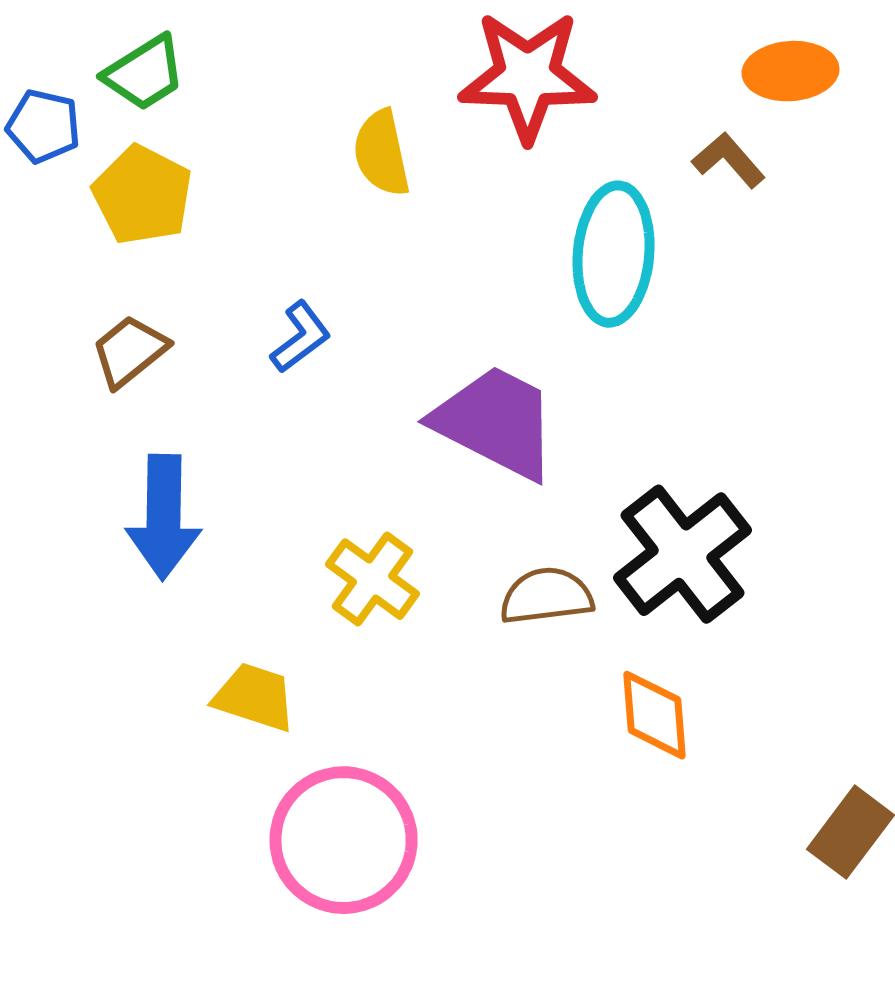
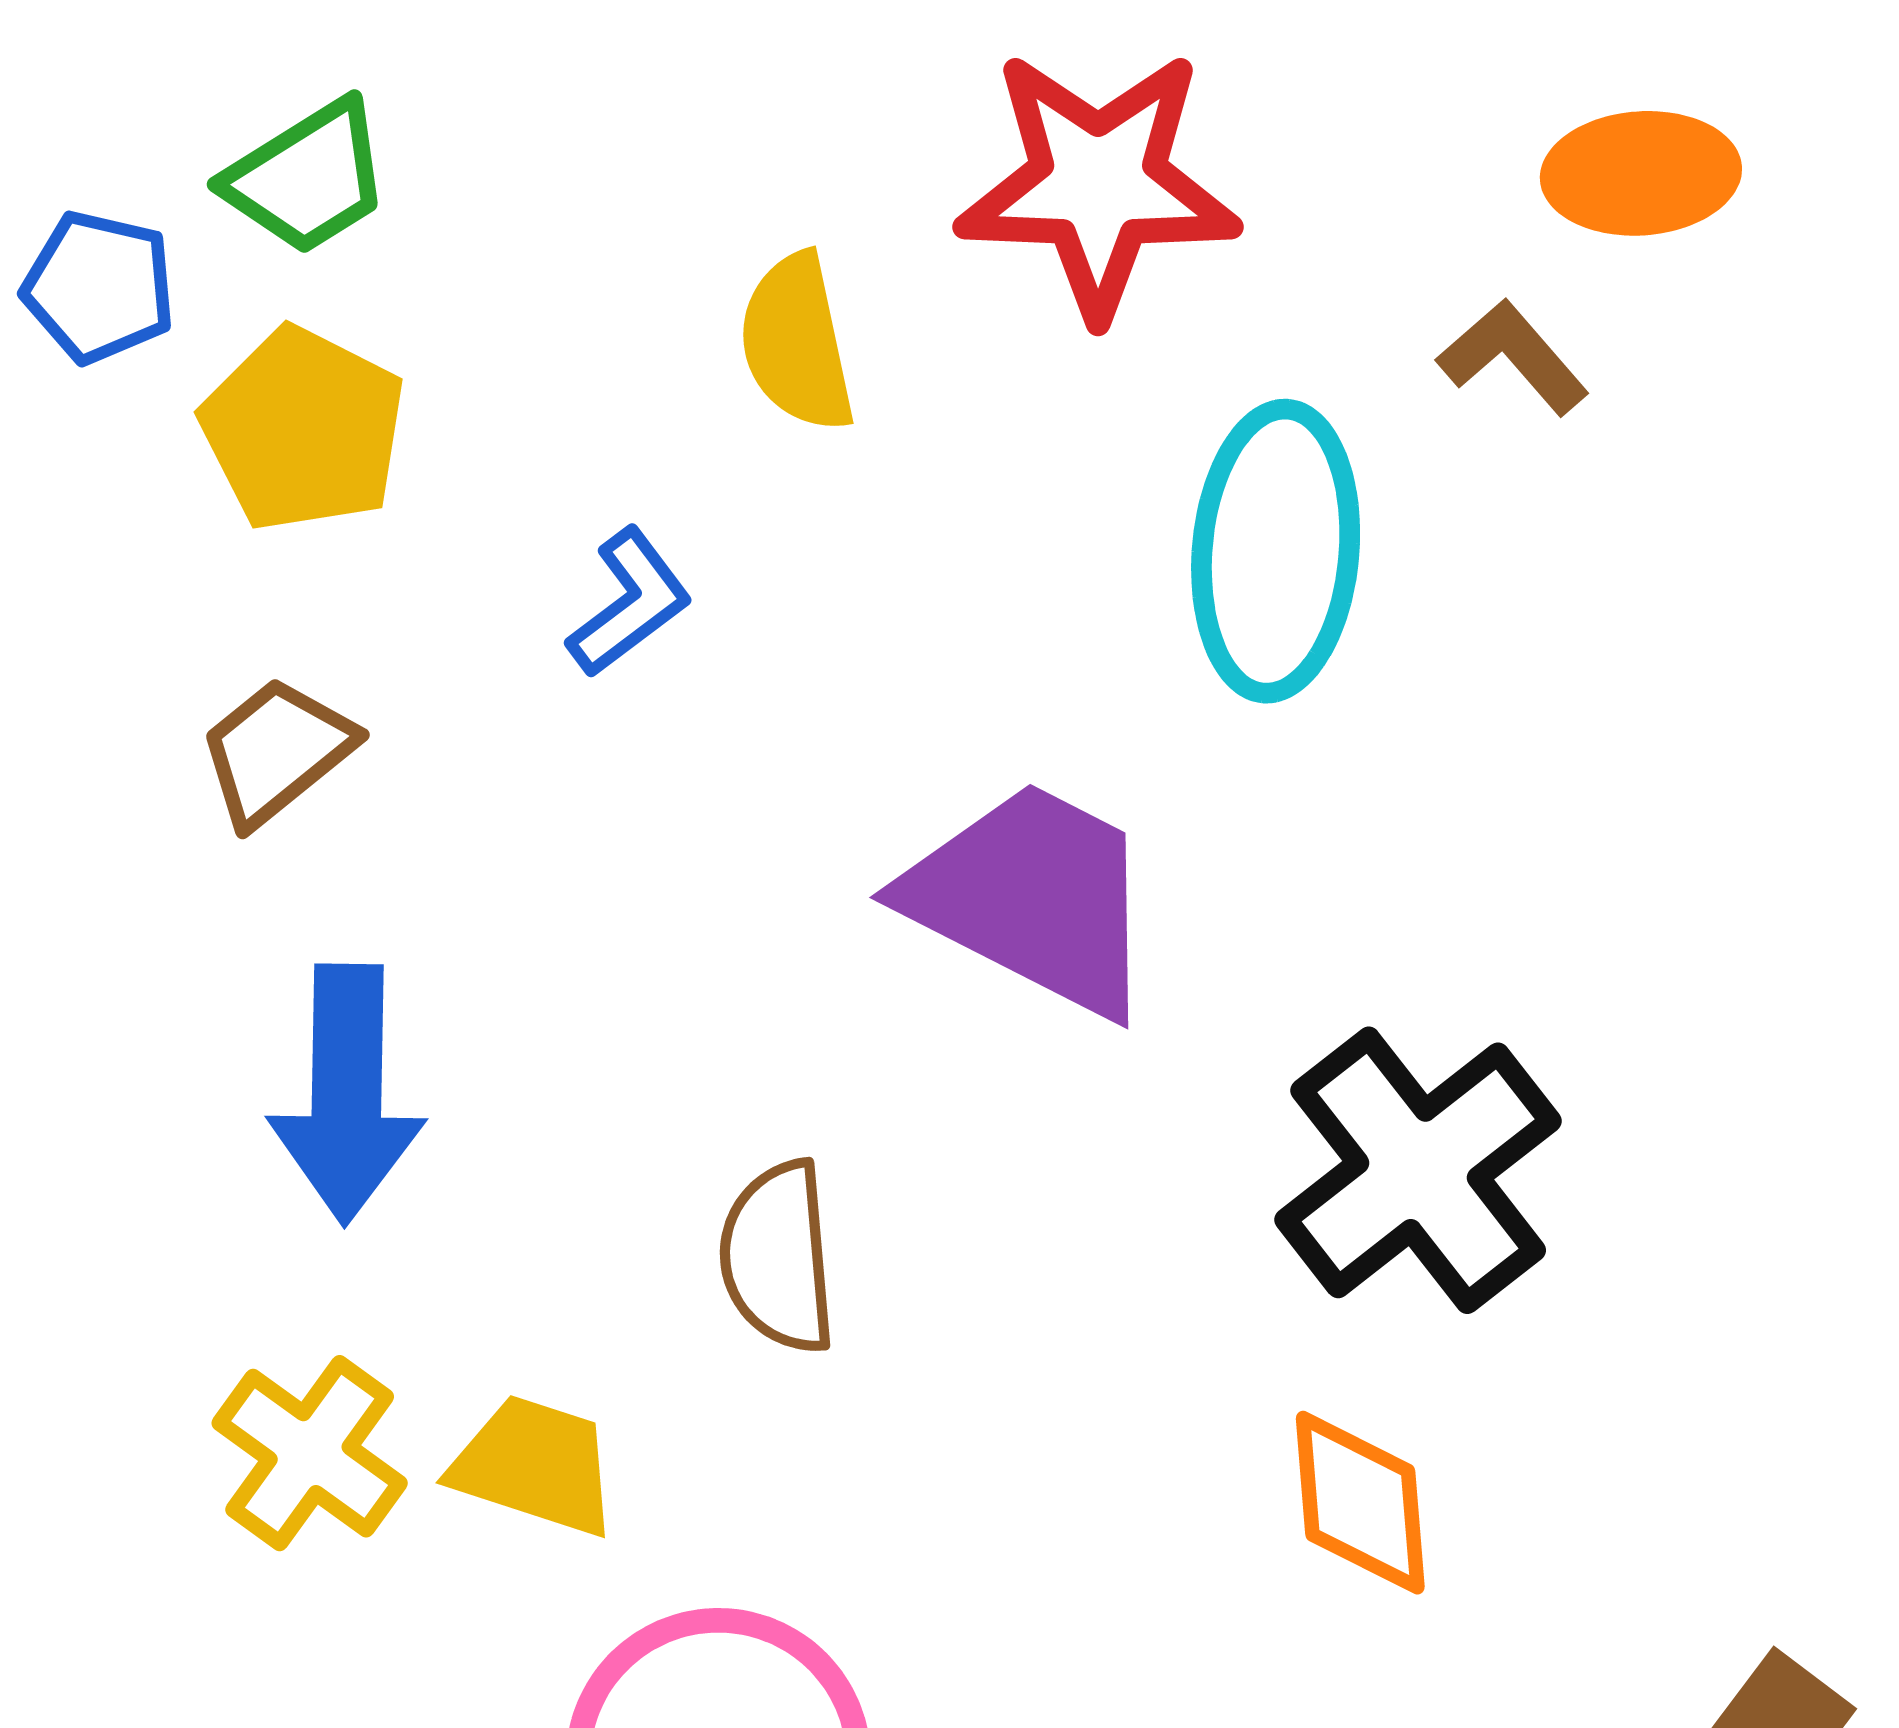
blue L-shape: (301, 337) -> (630, 603), moved
yellow cross: (373, 579) -> (310, 1453), moved
brown semicircle: (547, 596) -> (778, 1257), moved, turned -88

